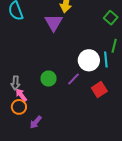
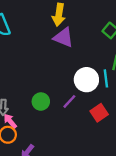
purple triangle: (54, 23) -> (63, 37), moved, turned -36

